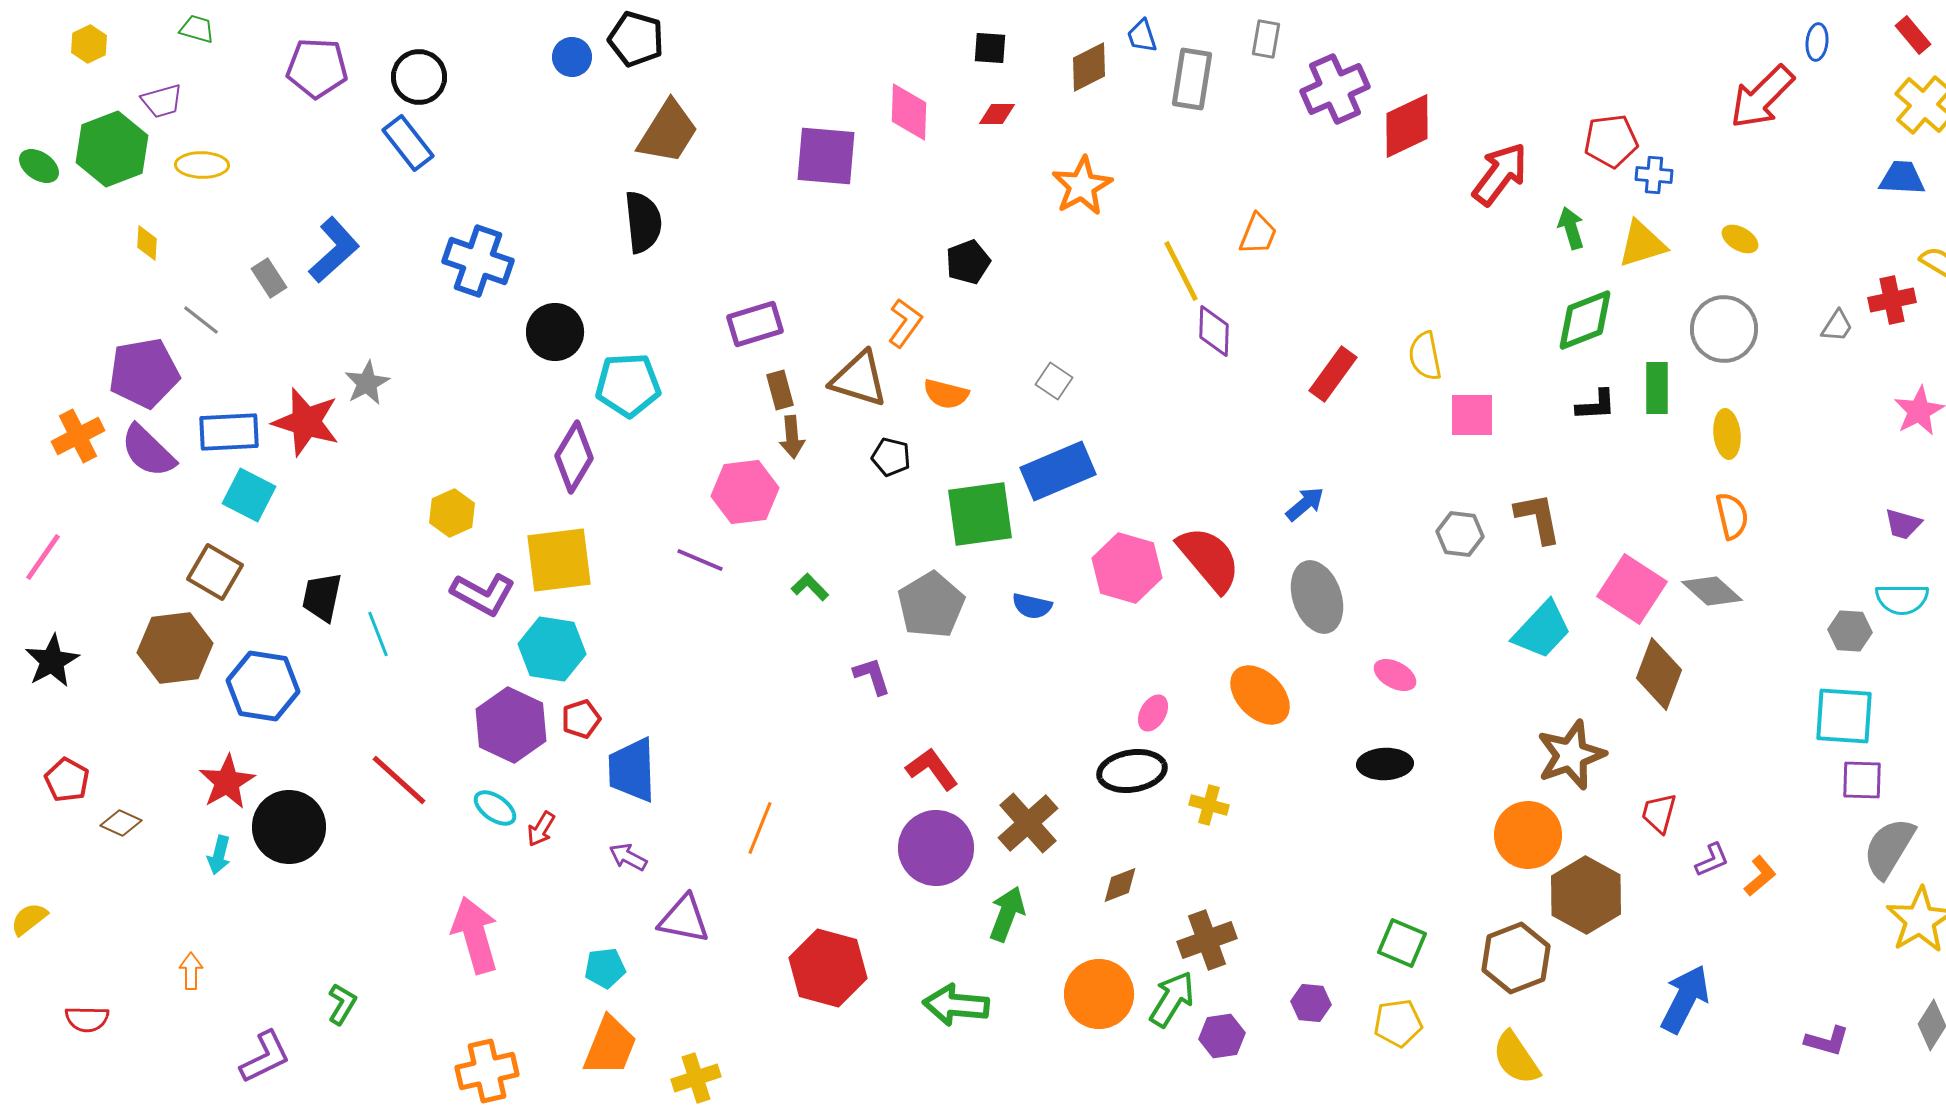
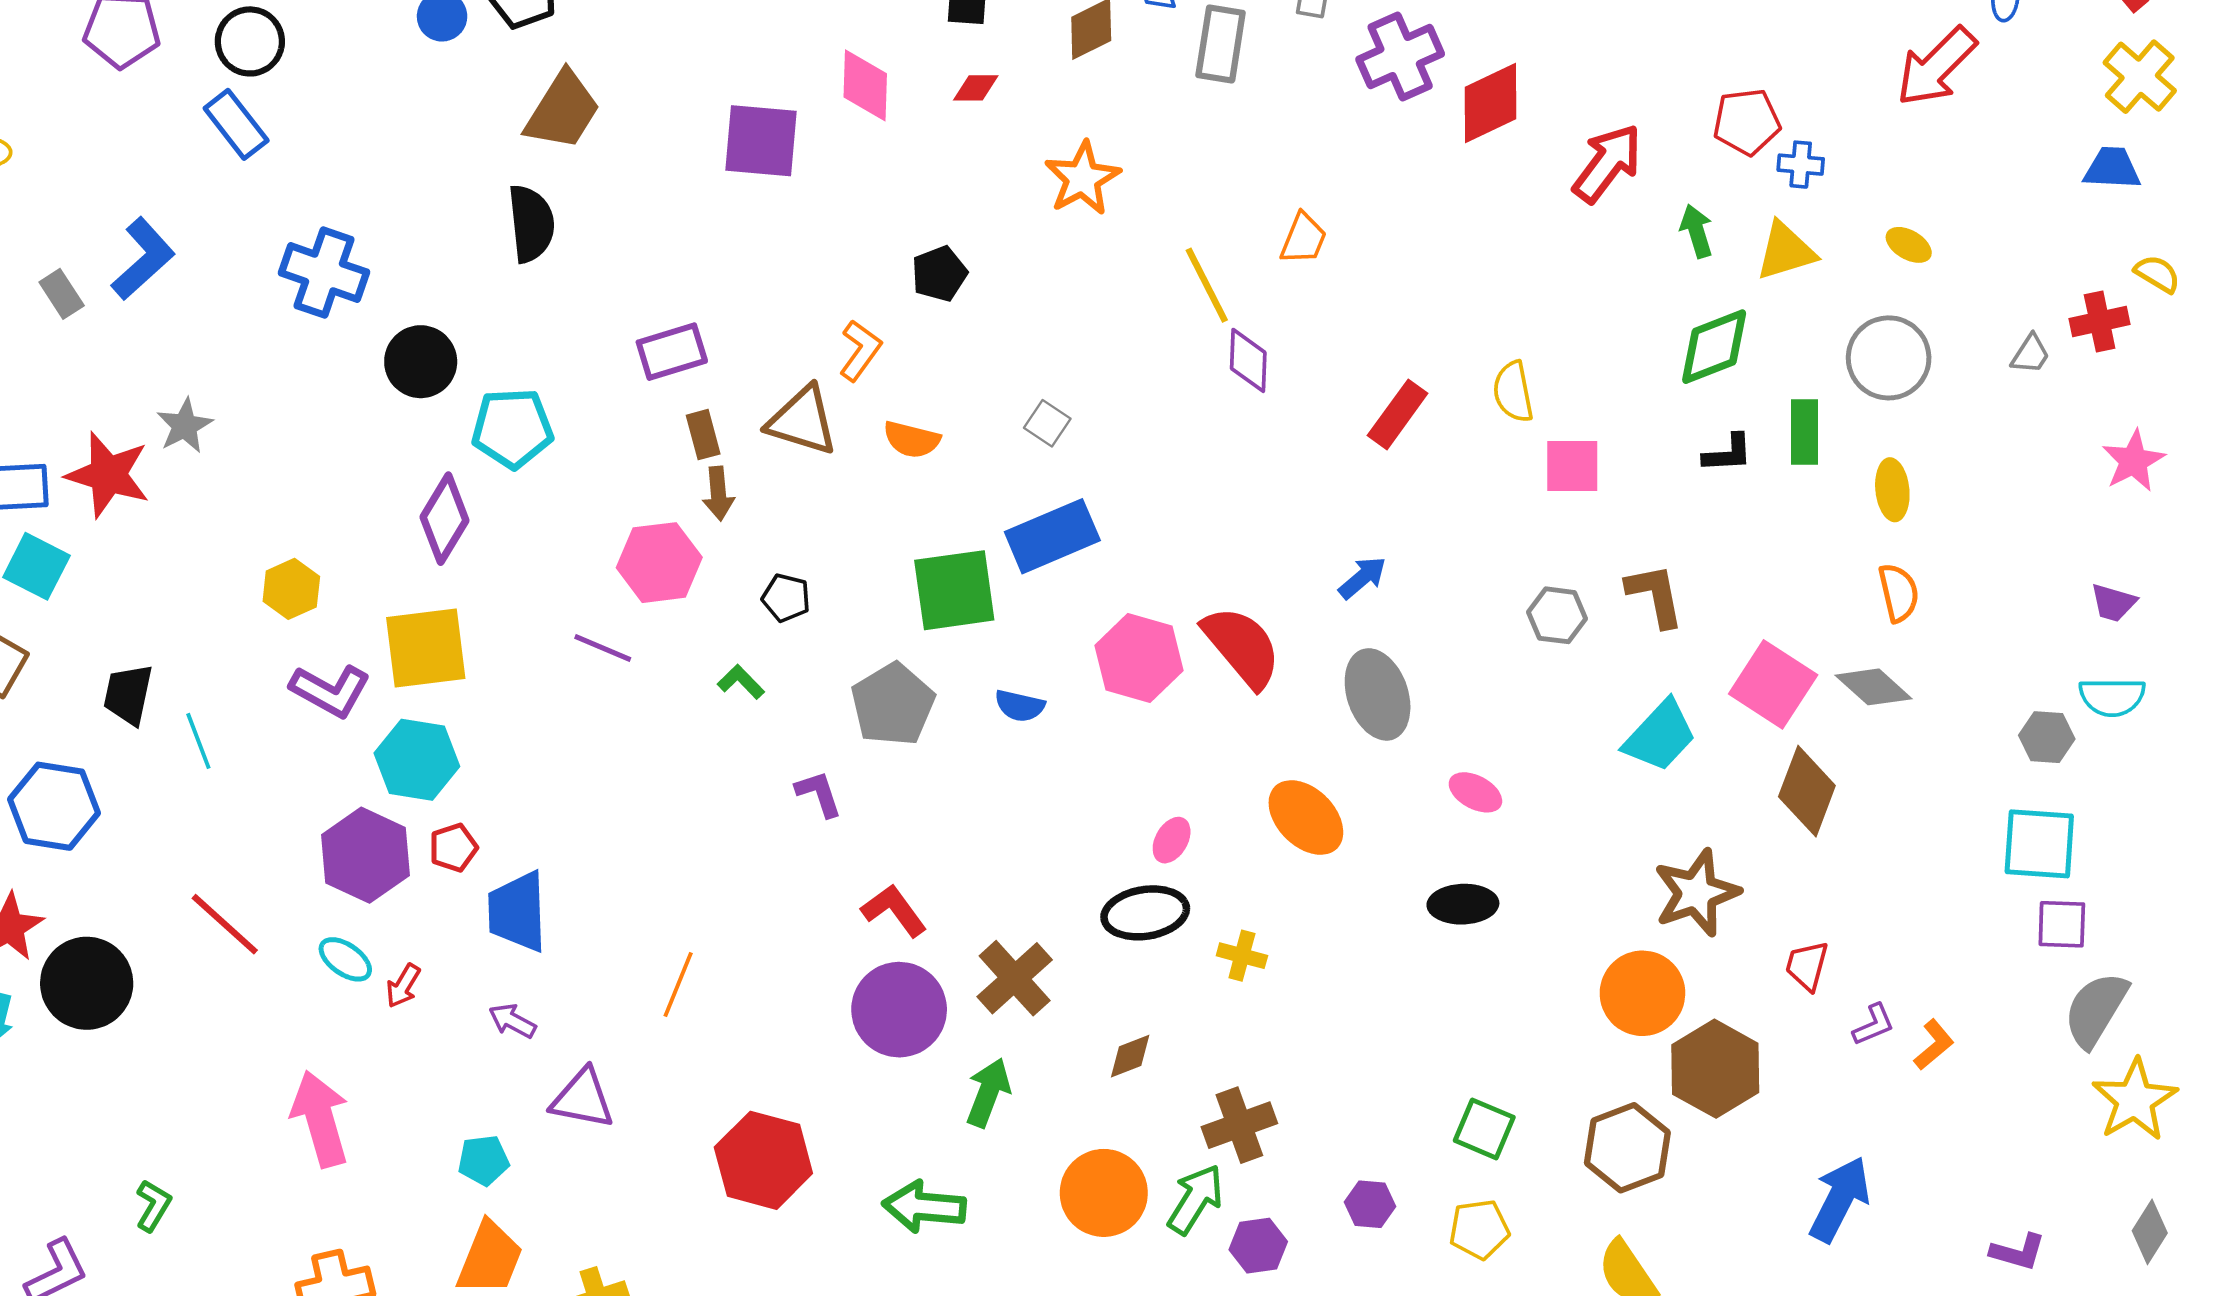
black pentagon: (891, 457) -> (786, 598), moved

